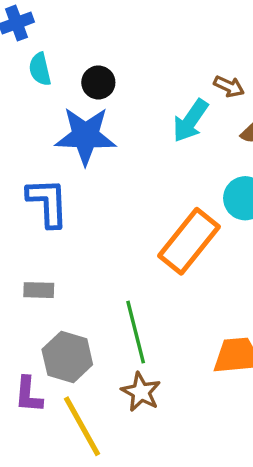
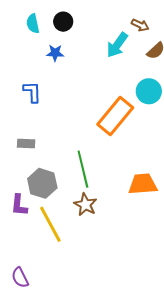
cyan semicircle: (40, 69) -> (33, 24), moved
blue star: (85, 136) -> (55, 53), size x0.5
blue L-shape: (48, 202) -> (32, 92), size x0.7

